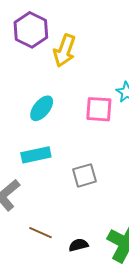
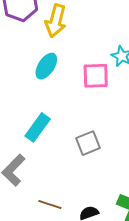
cyan ellipse: (42, 108) -> (46, 66), moved
cyan rectangle: (36, 155) -> (38, 127), turned -36

